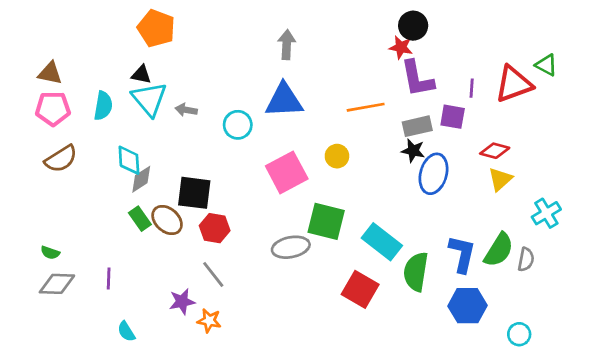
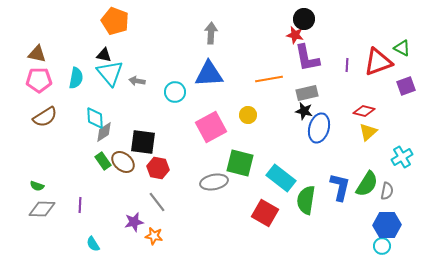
purple square: (453, 117) -> (406, 86), moved, turned -30
blue hexagon: (467, 306) -> (387, 225), moved

